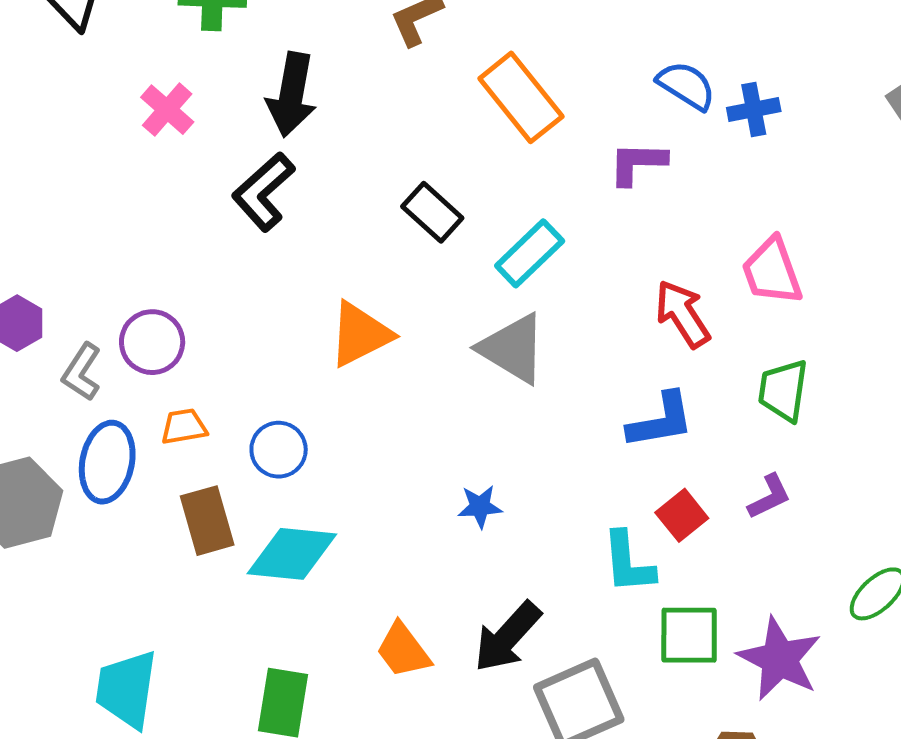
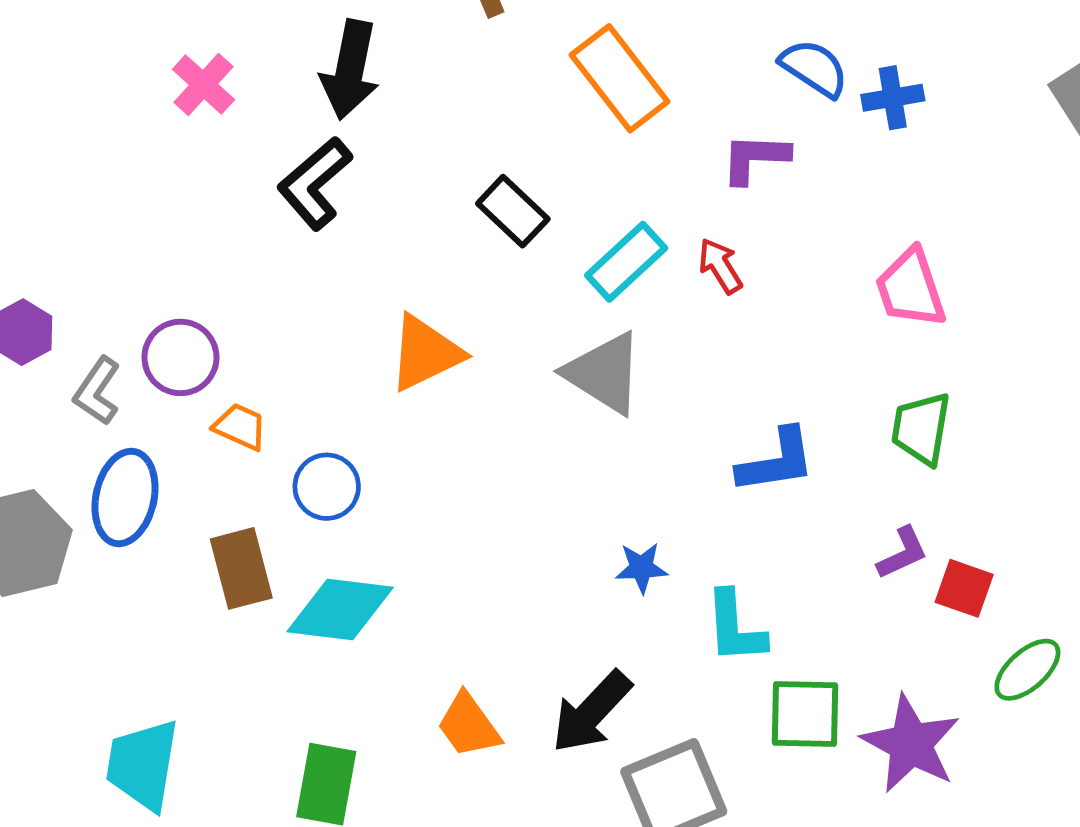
red arrow: (683, 314) -> (720, 266), moved, size x0.7
orange trapezoid: (184, 427) -> (240, 427), moved, turned 33
blue star: (480, 507) -> (641, 568), moved
red square: (682, 515) -> (964, 588), moved, turned -33

